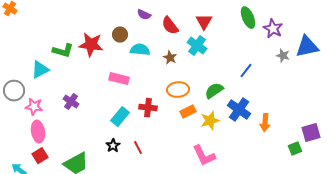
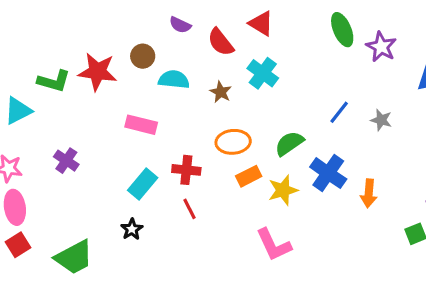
red triangle: (204, 22) -> (261, 23), moved, turned -30
gray star: (283, 56) -> (381, 120), moved
red line: (138, 148) -> (189, 209), moved

